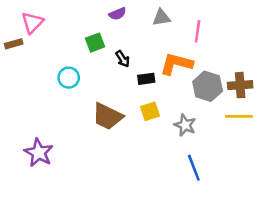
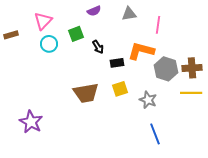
pink triangle: (32, 23) -> (43, 21), moved
cyan circle: (69, 78) -> (49, 44), moved
brown trapezoid: (107, 116) -> (86, 93), turned -36

